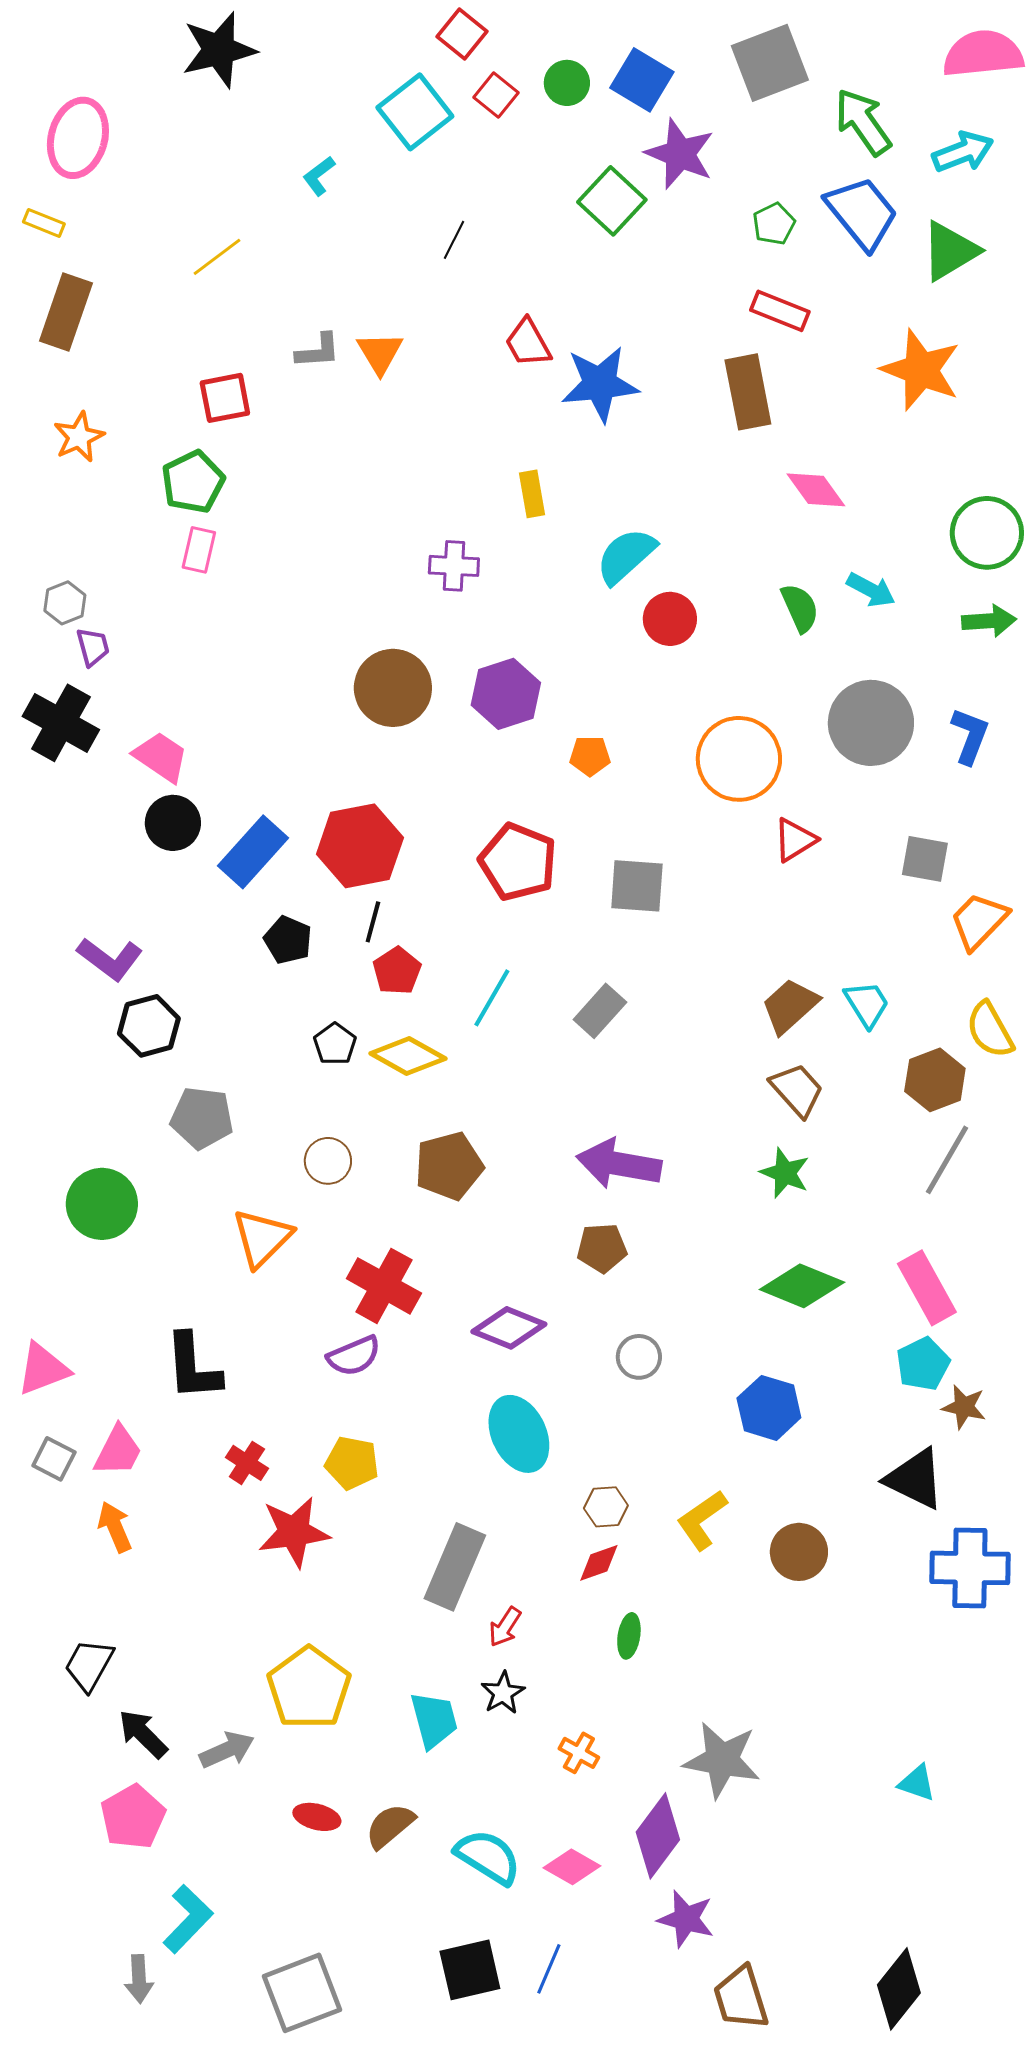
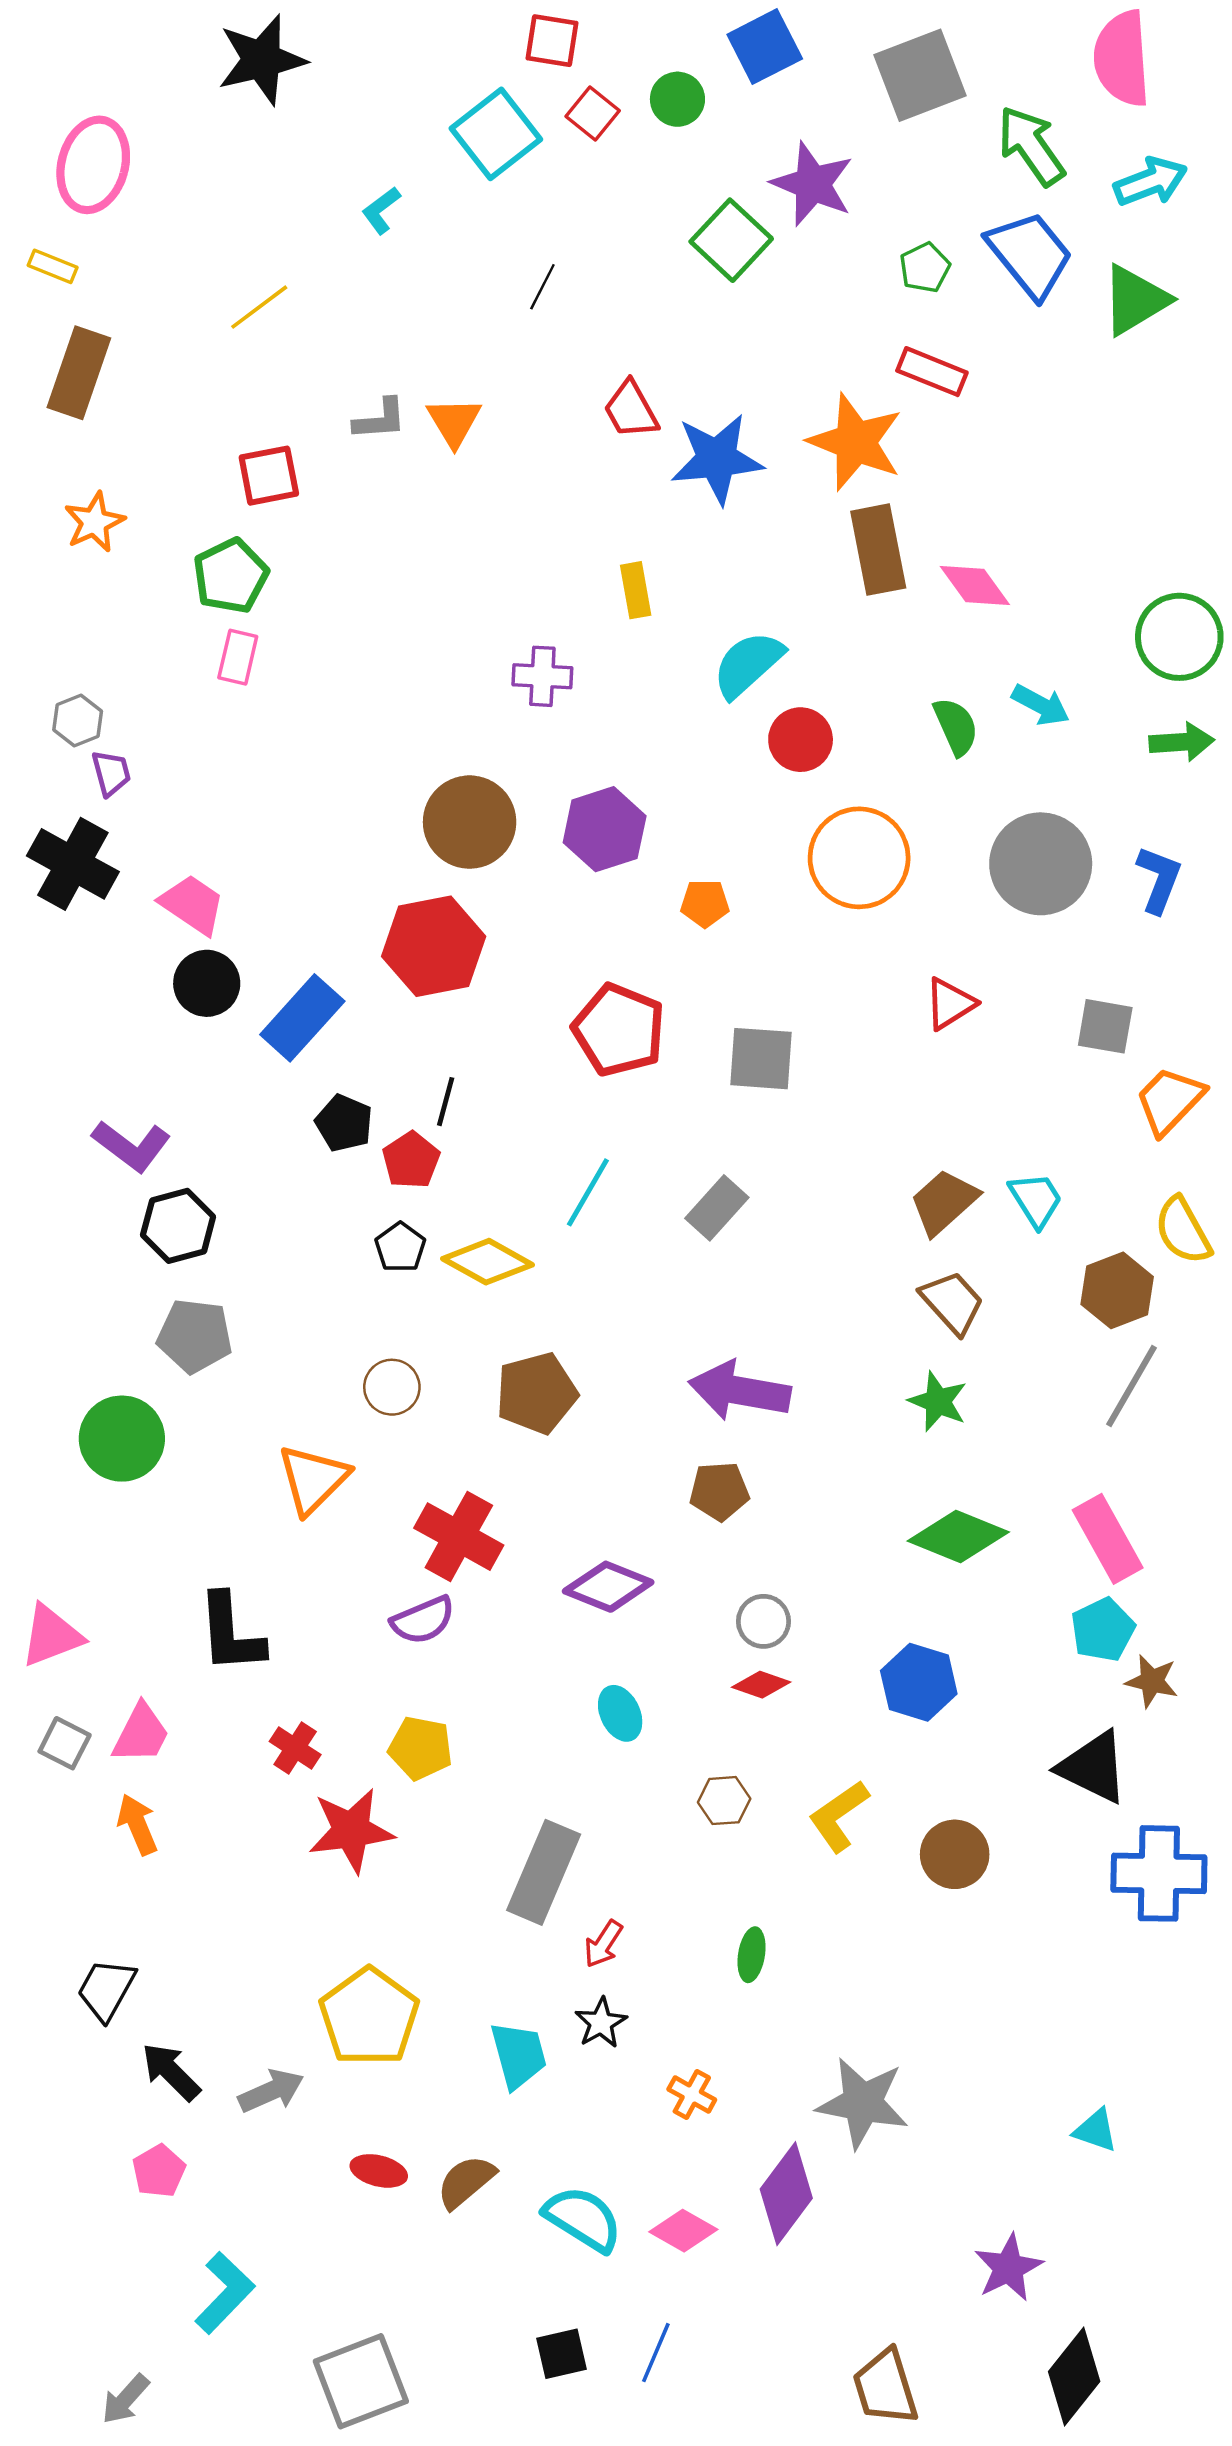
red square: (462, 34) -> (552, 41), turned -30
pink semicircle: (983, 54) -> (1122, 59), moved, turned -88
blue square: (642, 80) -> (765, 47), moved, turned 32
orange star: (921, 370) -> (855, 442), moved
brown rectangle: (748, 392) -> (878, 550), moved
orange circle: (739, 759) -> (859, 858), moved
red hexagon: (360, 846) -> (434, 946), moved
red pentagon: (397, 971) -> (411, 1160), moved
gray pentagon: (202, 1118) -> (195, 1336), moved
cyan ellipse: (519, 1434) -> (620, 1713), size x0.6
red diamond: (599, 1563) -> (761, 1685), moved, turned 39
pink pentagon: (133, 1817) -> (159, 2171), size x0.7
purple star: (686, 1919) -> (1008, 2268), moved, turned 30
black square: (470, 1970) -> (562, 2354), size x0.7
gray arrow: (139, 1979) -> (125, 2399), moved, turned 45

